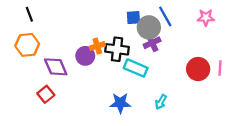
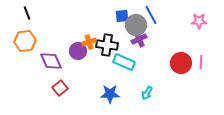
pink star: (206, 18) -> (199, 21), moved
red square: (46, 94) -> (60, 88), moved

